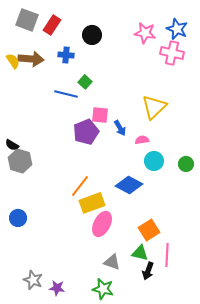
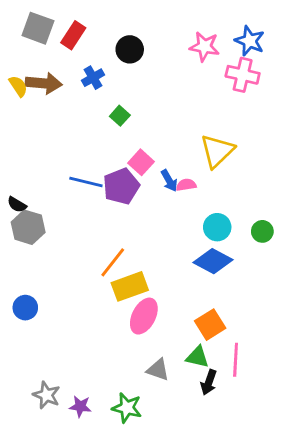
blue cross: (66, 55) -> (93, 78), turned -35
blue line: (66, 94) -> (86, 182), moved
pink square: (100, 115) -> (141, 162), turned 36
pink semicircle: (142, 140) -> (186, 185), moved
blue diamond: (129, 185) -> (213, 261), moved
green star: (103, 289) -> (127, 408), moved

